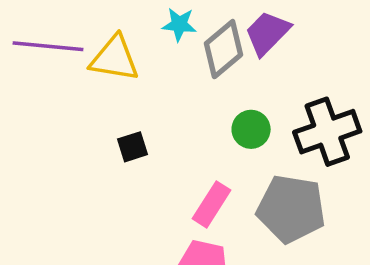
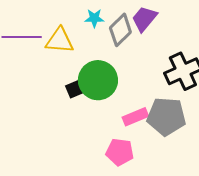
green circle: (251, 129) -> (98, 80), moved, size x1.8
pink rectangle: (212, 204) -> (135, 117), moved, turned 40

